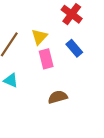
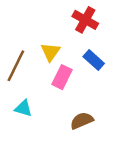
pink rectangle: (46, 59) -> (62, 77), turned 48

